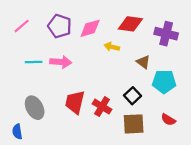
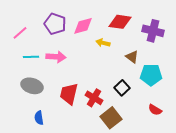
pink line: (22, 26) -> (20, 33), moved
gray ellipse: (35, 108) -> (32, 86), moved, turned -45
brown square: (134, 124) -> (111, 118), moved, turned -35
blue semicircle: (17, 132) -> (39, 118), moved

